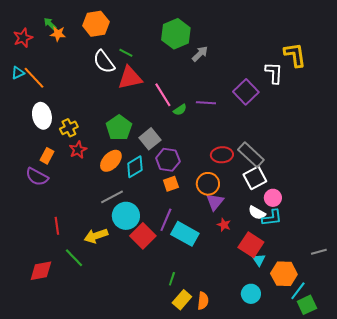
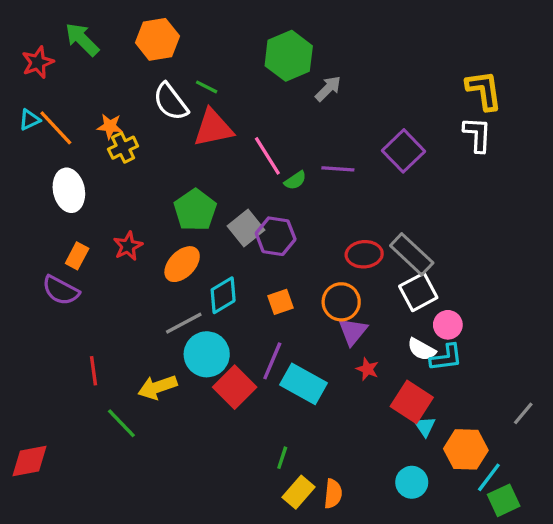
green arrow: (50, 24) -> (82, 39), size x1.6
orange star: (58, 34) -> (110, 126), moved
white L-shape: (274, 73) -> (477, 135), moved
yellow cross: (69, 128) -> (123, 148), moved
purple hexagon: (168, 160) -> (276, 236), moved
cyan diamond: (135, 167) -> (223, 295), moved
gray line: (319, 252) -> (523, 413), turned -35
red diamond: (41, 271) -> (30, 461), moved

